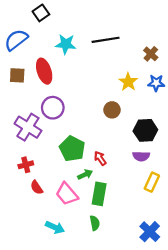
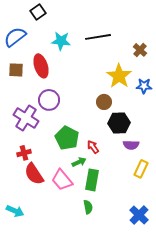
yellow star: (128, 82) -> (119, 76), size x1.4
blue star: (156, 83) -> (144, 86), moved
black hexagon: (145, 130) -> (119, 123), moved
red semicircle: (37, 187) -> (34, 174), size x1.6
cyan arrow: (55, 227) -> (15, 211), moved

